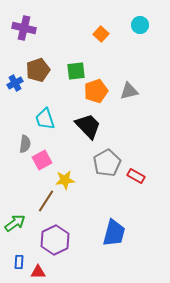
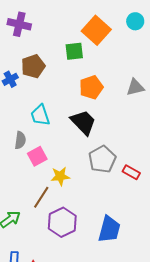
orange square: (101, 34) -> (96, 30), size x1.8
green square: (76, 71) -> (74, 51), moved
gray triangle: (129, 91) -> (135, 87), moved
purple hexagon: (55, 240) -> (62, 222), moved

